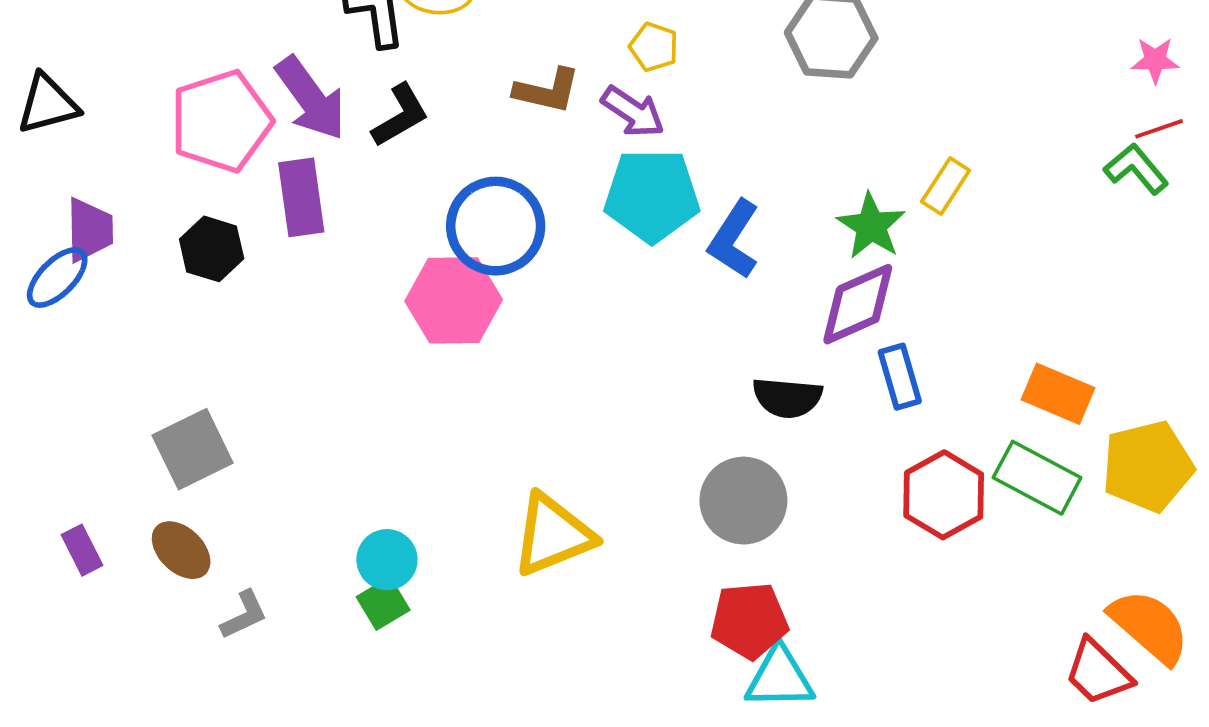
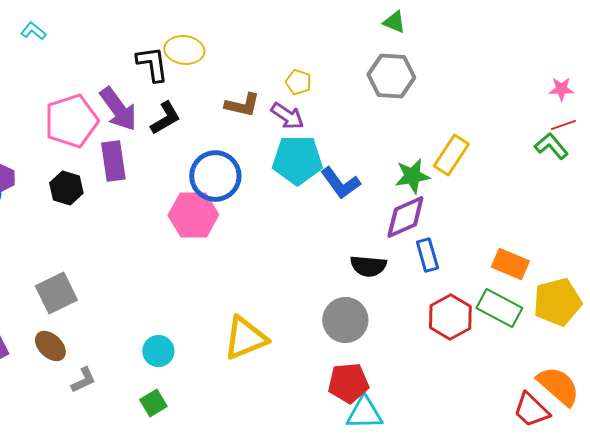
yellow rectangle: (946, 186) -> (451, 155), size x1.4
green star: (871, 226) -> (412, 176), turned 30
blue L-shape: (734, 239) -> (340, 183), turned -69
green square: (383, 603) -> (153, 403), moved

